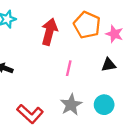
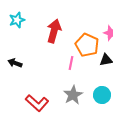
orange pentagon: (87, 25) -> (87, 45), moved

